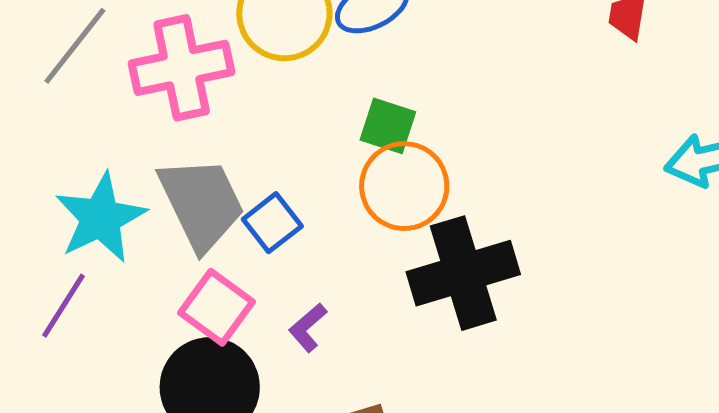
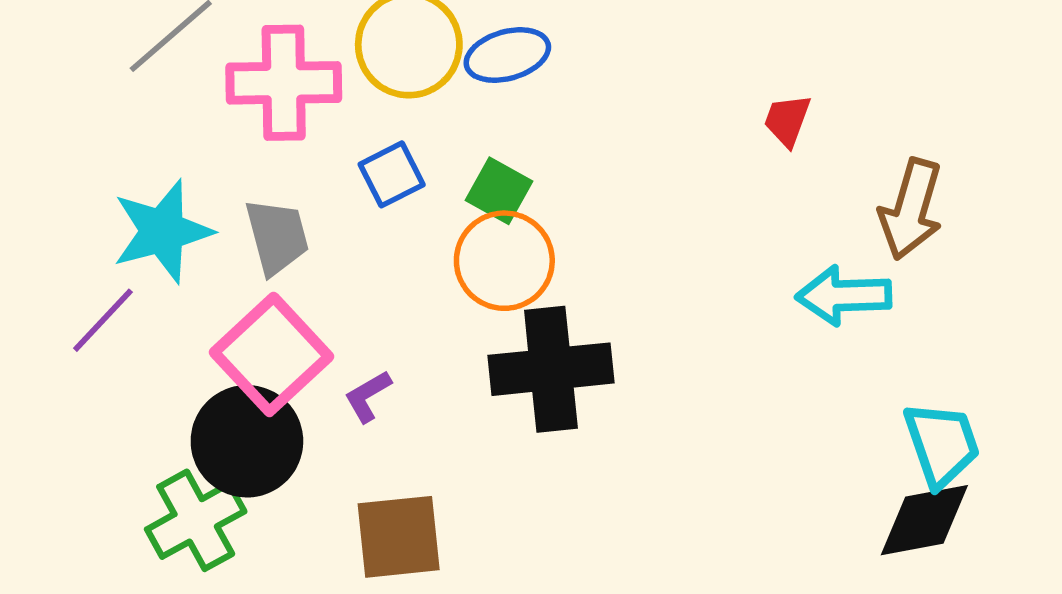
gray trapezoid: (201, 203) -> (277, 237), size x0.7
blue square: (272, 223) -> (392, 174), moved
pink square: (217, 307) -> (271, 354), size x1.4

